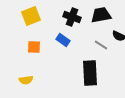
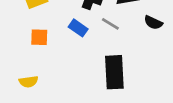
gray line: (101, 45) -> (110, 24), moved

